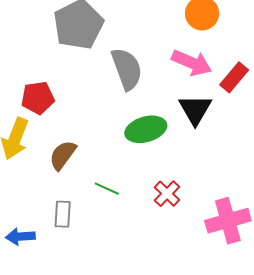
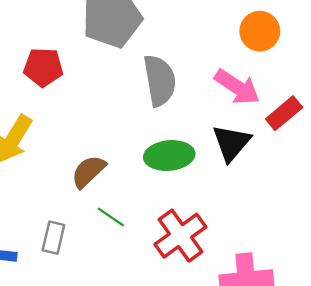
red pentagon: (38, 98) -> (43, 67), moved
brown semicircle: (63, 155) -> (88, 172), moved
red cross: (167, 194) -> (180, 236), size x1.6

